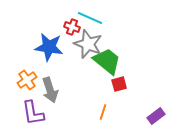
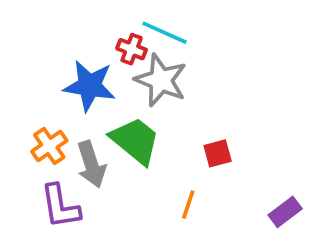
green trapezoid: (107, 61) -> (135, 141), moved

